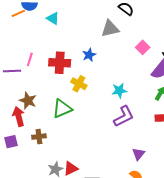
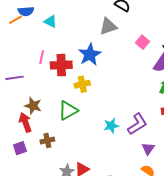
blue star: (89, 55) -> (90, 55), size x1.6
pink line: (30, 59) -> (42, 57), moved
yellow cross: (79, 84) -> (82, 84), turned -35
cyan star: (119, 91) -> (111, 126), moved
purple L-shape: (124, 116) -> (137, 124), moved

